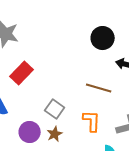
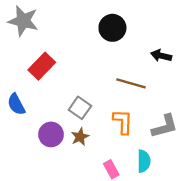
black circle: (103, 38) -> (112, 28), moved

